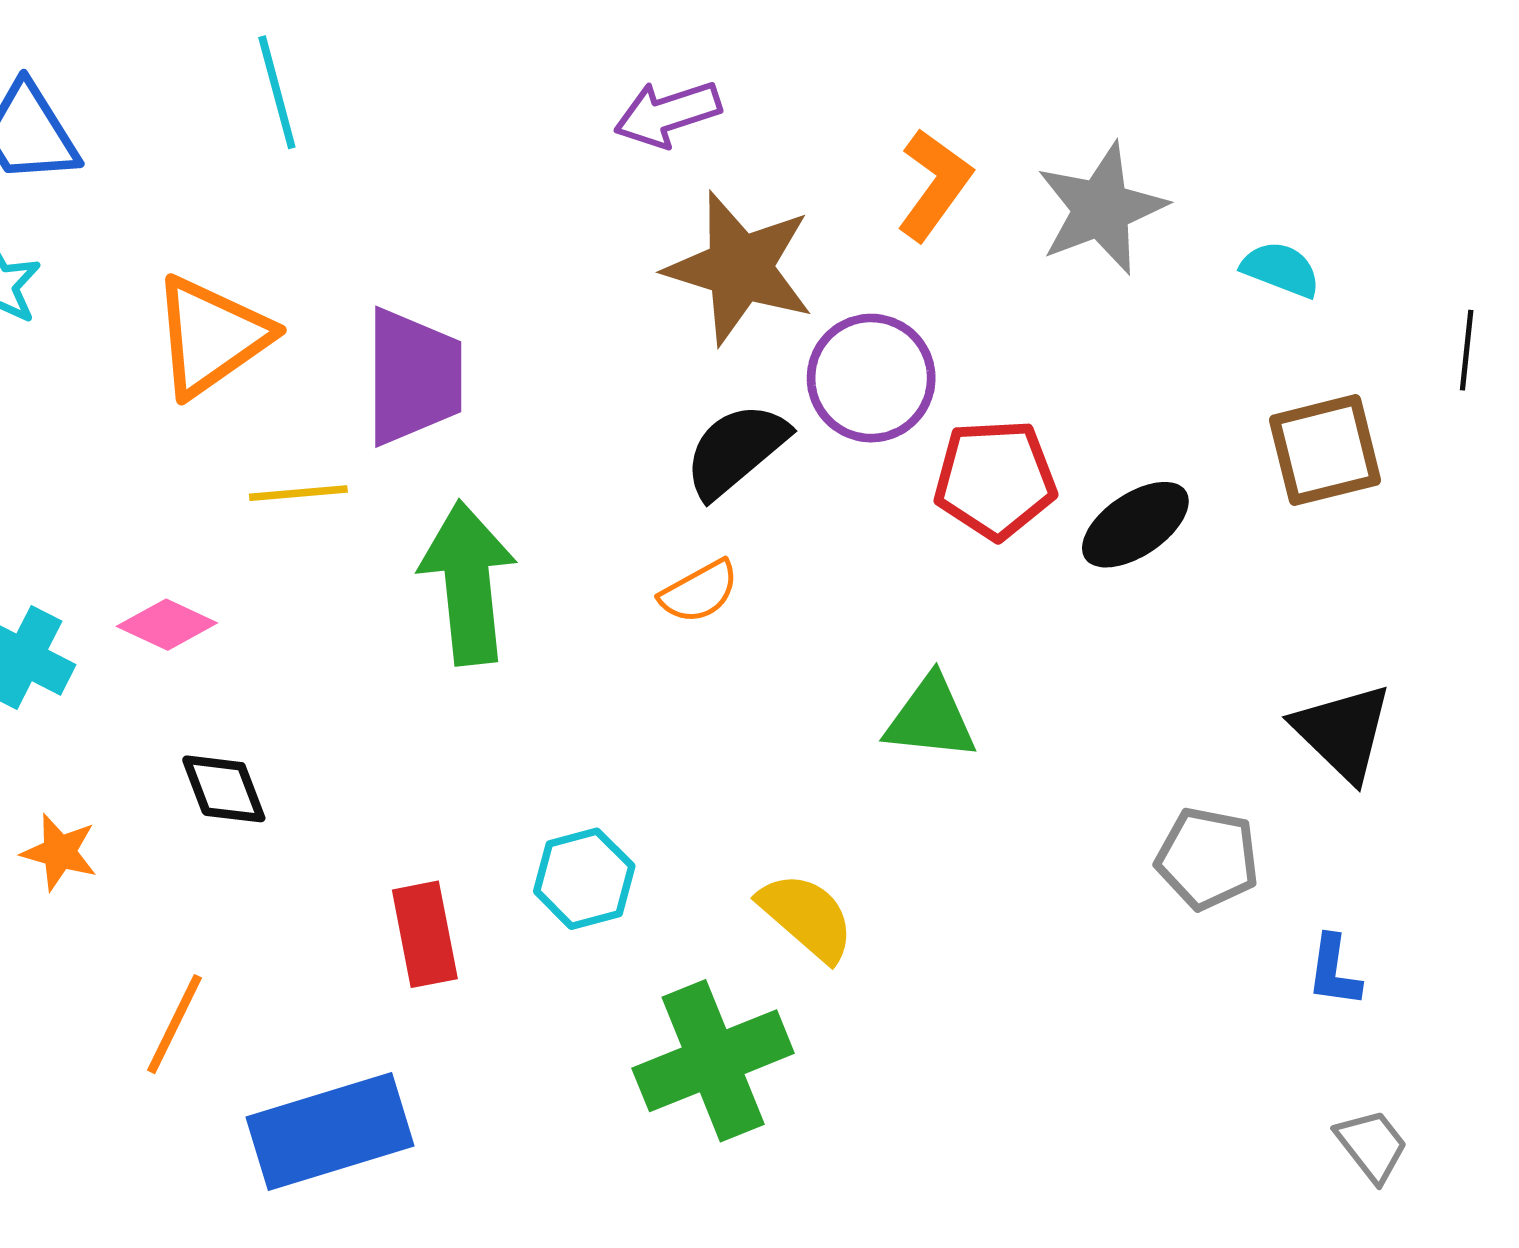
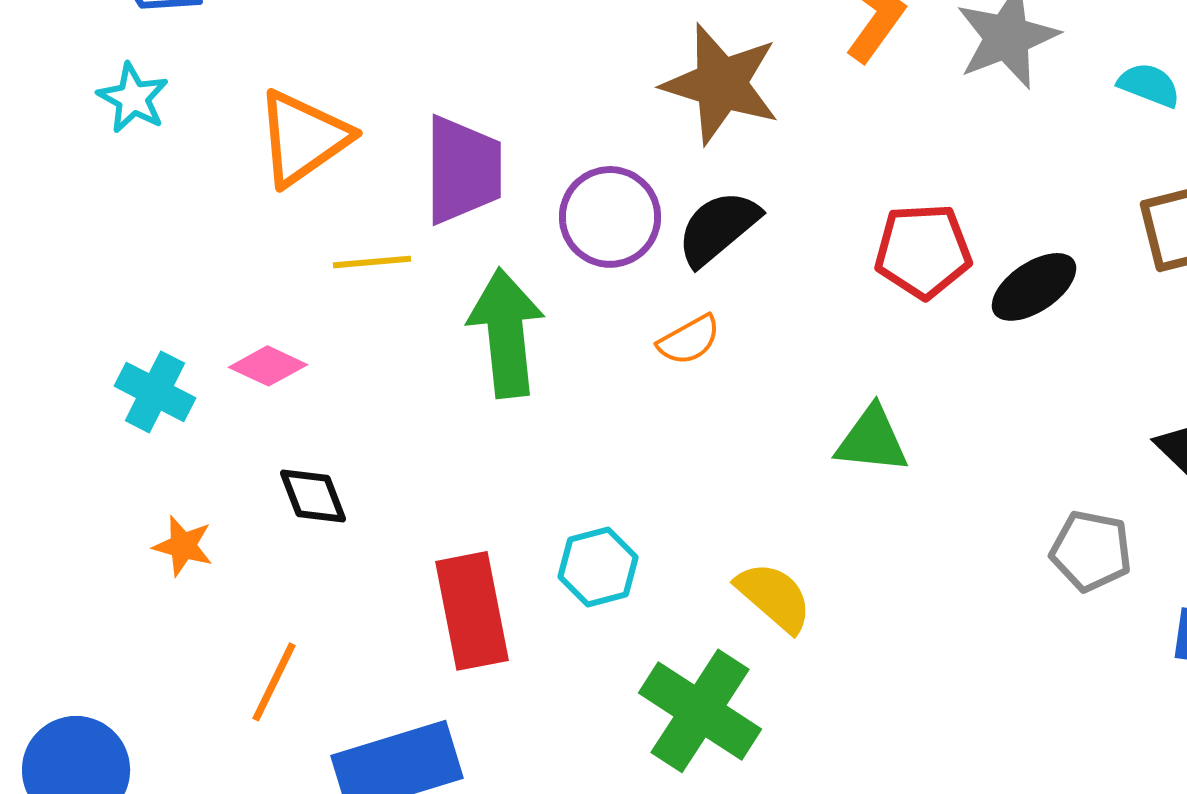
purple circle: (871, 378) -> (610, 217), moved
red rectangle: (425, 934) -> (472, 611), size x1.4
green cross: (713, 1061) -> (700, 711), turned -35

